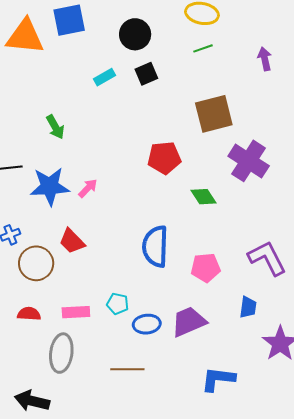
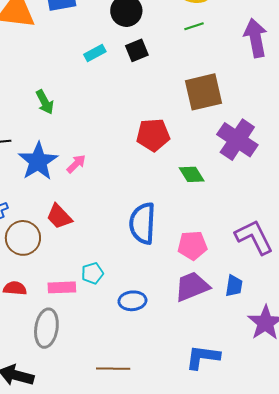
purple arrow: (265, 59) -> (255, 38), size x1.6
blue star: (50, 186) -> (38, 161), turned -30
cyan pentagon: (118, 304) -> (92, 273), moved, turned -30
purple trapezoid: (189, 322) -> (192, 287), moved
brown line: (127, 369) -> (113, 369), moved

